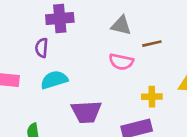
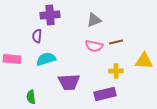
gray triangle: (121, 25) -> (94, 20), turned -35
brown line: (152, 44) -> (116, 42), moved

